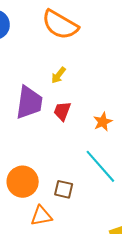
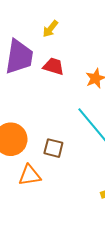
red trapezoid: (62, 111) -> (54, 66), turned 85

